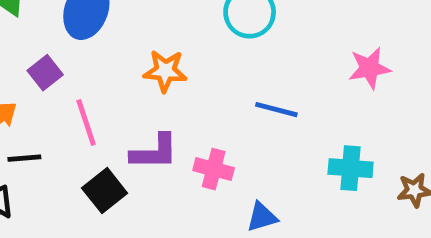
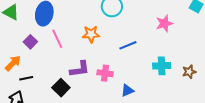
orange star: (165, 71) -> (91, 34), moved
blue line: (276, 110) -> (128, 45), turned -30
pink line: (86, 122) -> (57, 39), moved

